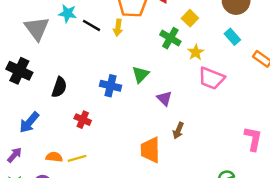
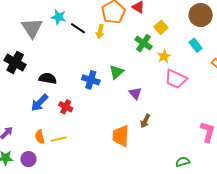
black semicircle: (59, 87) -> (48, 78), turned -102
blue arrow: (29, 122) -> (40, 103), moved
orange semicircle: (54, 157) -> (40, 137), turned -112

